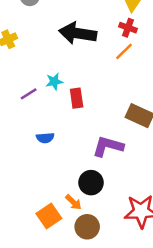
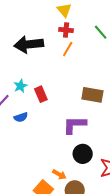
blue semicircle: (45, 138) -> (21, 117), moved
black circle: (91, 183) -> (83, 154), moved

